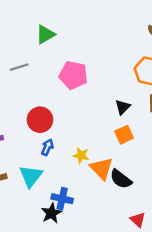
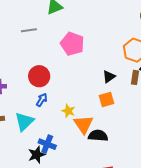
black semicircle: (121, 179) -> (98, 136), turned 138

